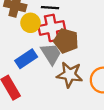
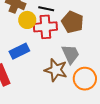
brown pentagon: (66, 41) -> (72, 22), moved
gray trapezoid: (51, 54) -> (70, 54), moved

